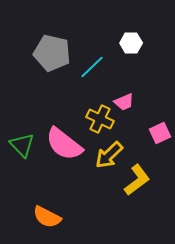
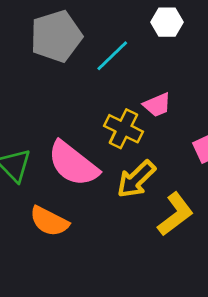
gray pentagon: (52, 53) -> (56, 36), turned -30
orange semicircle: (47, 217) -> (49, 221), moved

